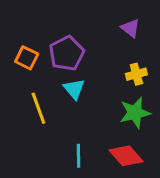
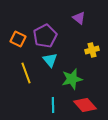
purple triangle: (130, 28) -> (79, 18), moved
green star: (135, 113) -> (72, 79), moved

